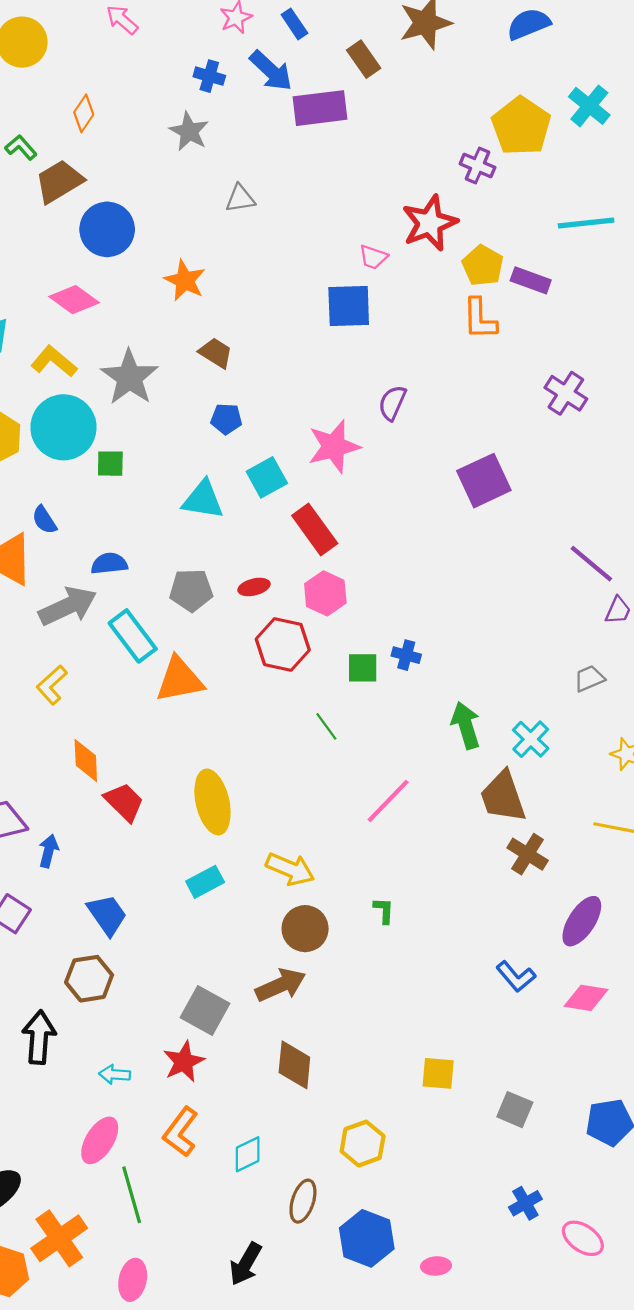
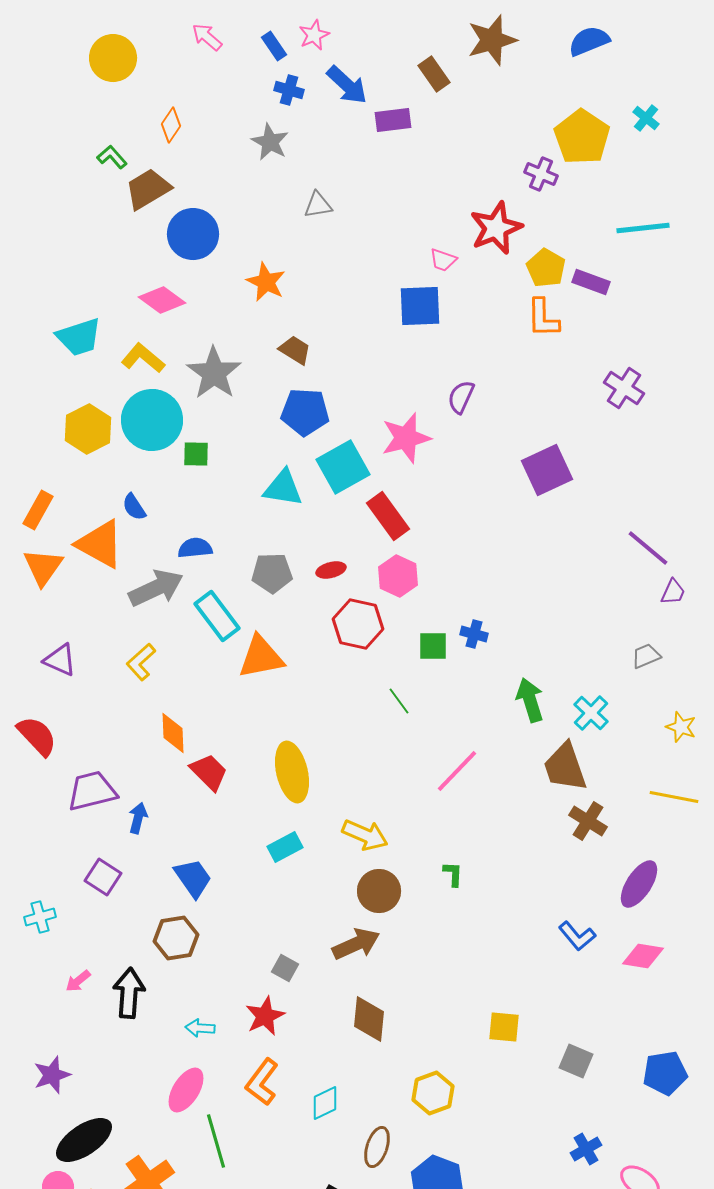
blue rectangle: (294, 24) -> (274, 46), moved
cyan cross: (589, 106) -> (646, 118), size x0.7
purple rectangle: (320, 108) -> (393, 120), size x0.7
blue pentagon: (226, 419) -> (305, 412), size x1.6
cyan square: (267, 477) -> (343, 467), size x1.4
gray square: (205, 1011) -> (285, 968), size x0.6

